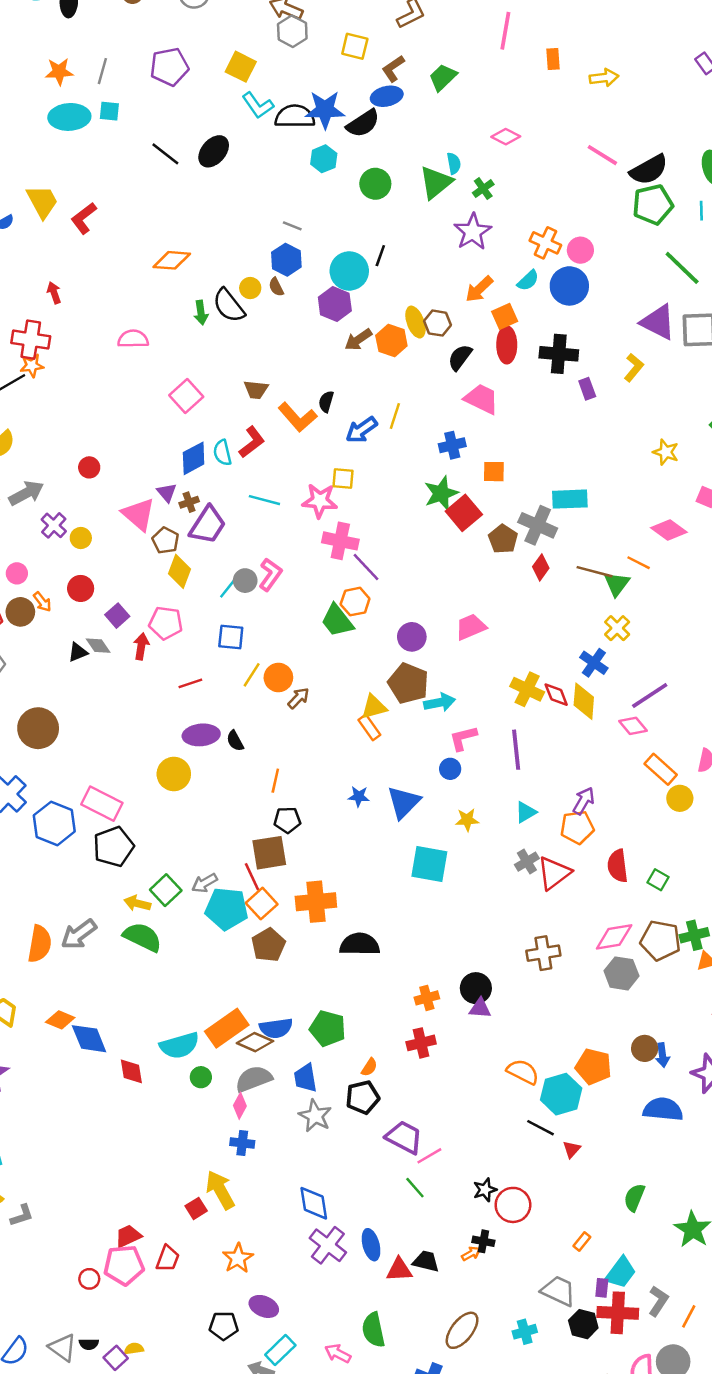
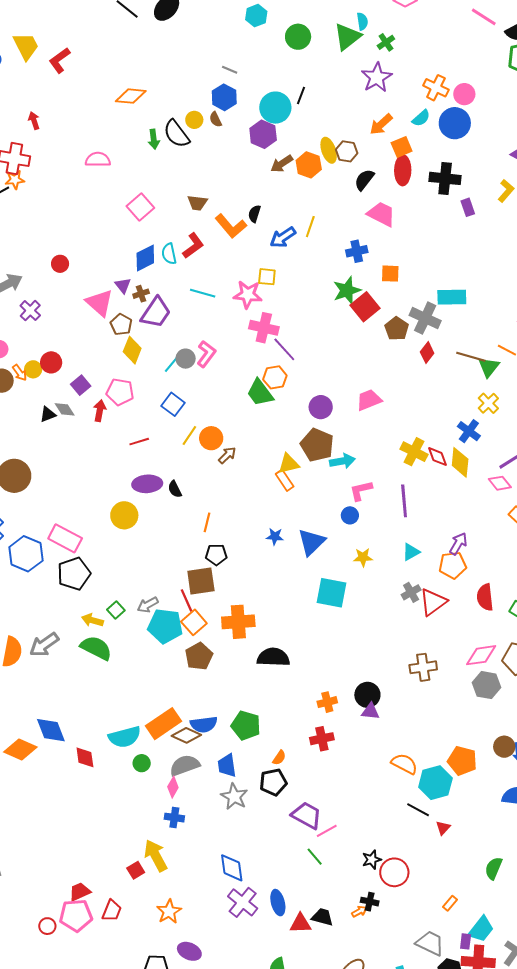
yellow circle: (81, 538) -> (33, 369), moved
blue square: (231, 637) -> (173, 404), turned 30
green square: (166, 890) -> (116, 610), size x0.7
orange diamond: (60, 1020) -> (20, 750), moved, size x1.4

